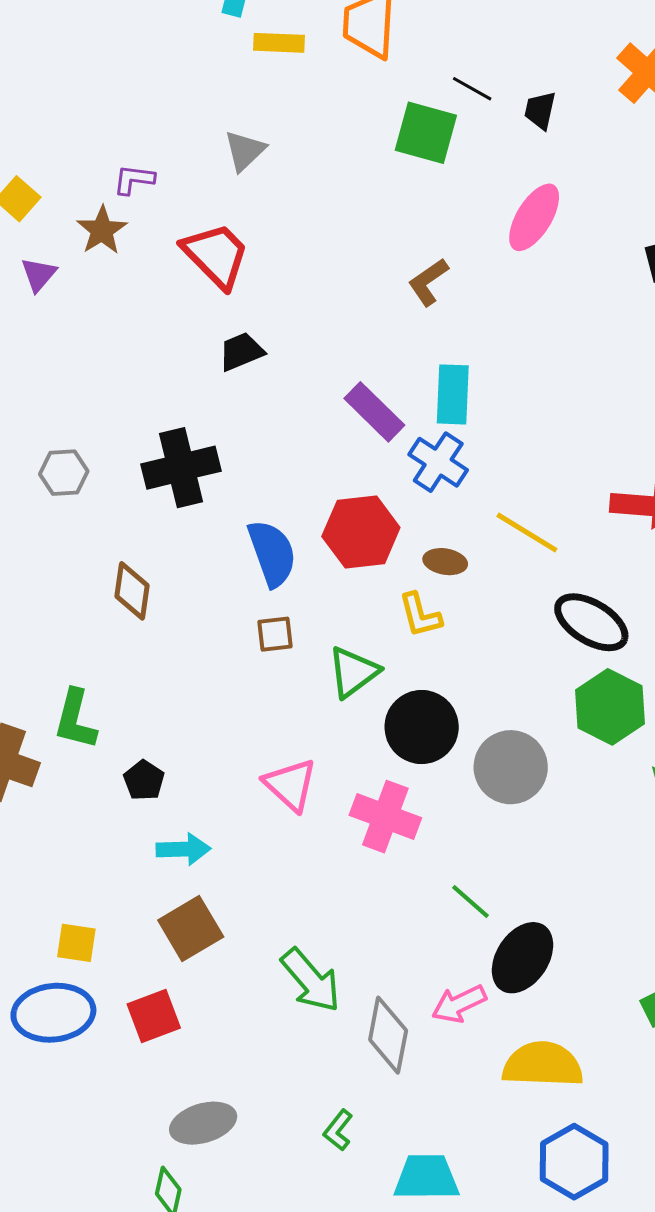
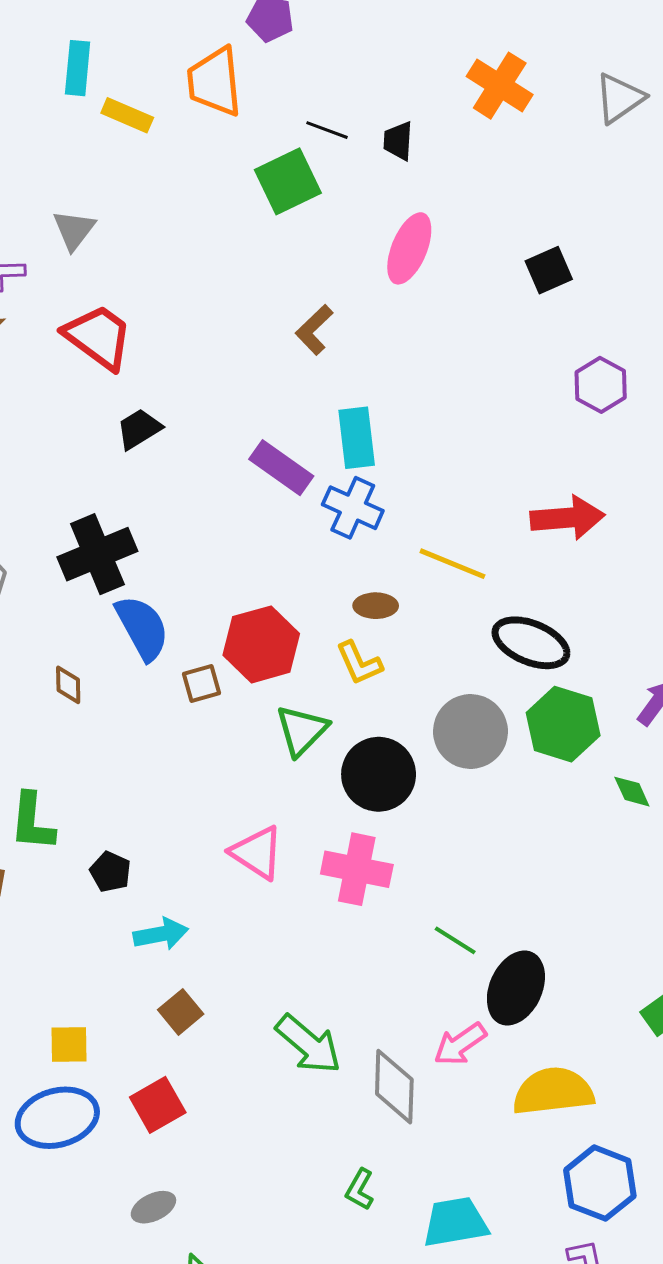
yellow rectangle: (279, 43) -> (127, 115), turned 30
green square: (426, 133) -> (288, 181), turned -32
gray triangle: (245, 151) -> (74, 230), moved
red hexagon: (361, 532) -> (261, 644), moved
blue semicircle: (272, 553) -> (142, 628), moved
brown diamond: (132, 591) -> (68, 685), size x0.7
brown square: (275, 634) -> (202, 684), moved
gray circle: (511, 767) -> (470, 732), moved
brown square: (191, 929) -> (181, 1012), size x0.7
gray ellipse: (203, 1123) -> (153, 1207), moved, size x0.7

